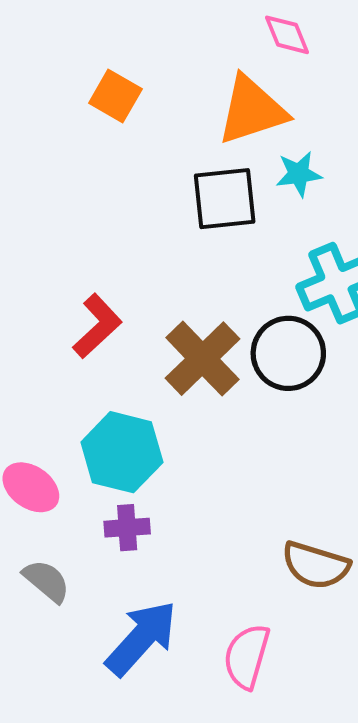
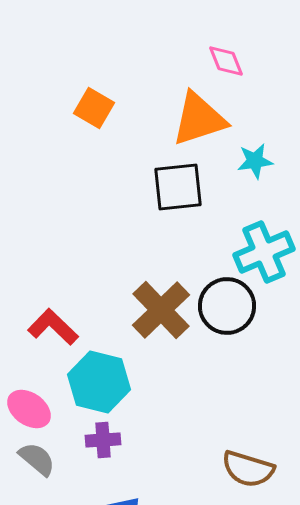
cyan star: (299, 174) -> (255, 161), moved
red L-shape: (97, 326) -> (53, 327), moved, turned -93
gray semicircle: (46, 581) -> (37, 459), moved

